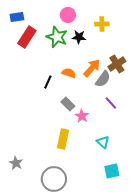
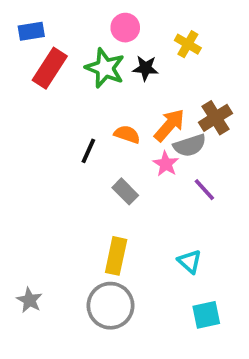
yellow cross: (102, 24) -> (188, 44), turned 32
gray semicircle: (103, 79) -> (190, 145), turned 36
pink star: (82, 116) -> (166, 164), moved
gray circle: (54, 179) -> (111, 306), moved

